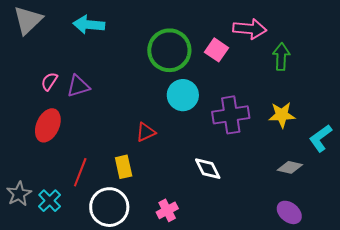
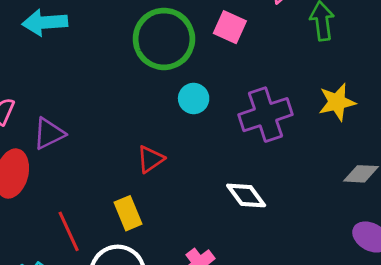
purple triangle: (78, 86) -> (49, 134), moved
cyan circle: (183, 95) -> (194, 98), size x0.7
red line: (80, 172) -> (69, 231), turned -36

